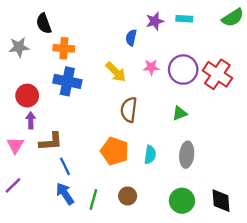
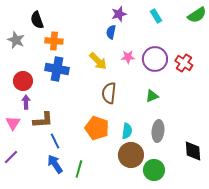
cyan rectangle: (184, 19) -> (156, 16), turned 56
purple star: (155, 21) -> (119, 14), moved
gray star: (19, 47) -> (16, 40), turned 30
red cross: (217, 74) -> (184, 63), size x0.7
brown circle: (128, 196) -> (131, 155), moved, size x1.6
black diamond: (221, 201) -> (193, 151), moved

